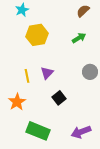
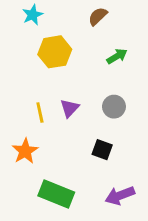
brown semicircle: (83, 11) -> (98, 16), moved
gray circle: (90, 72) -> (114, 107), moved
black square: (59, 98) -> (102, 150), moved, turned -32

